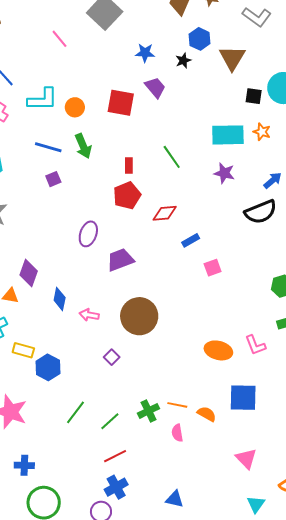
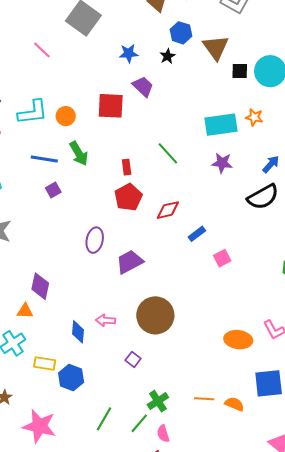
black square: (254, 96) -> (240, 71), moved
blue diamond: (60, 299) -> (78, 332), moved
green cross: (149, 411) -> (158, 401), moved
pink semicircle: (177, 433) -> (163, 434), moved

